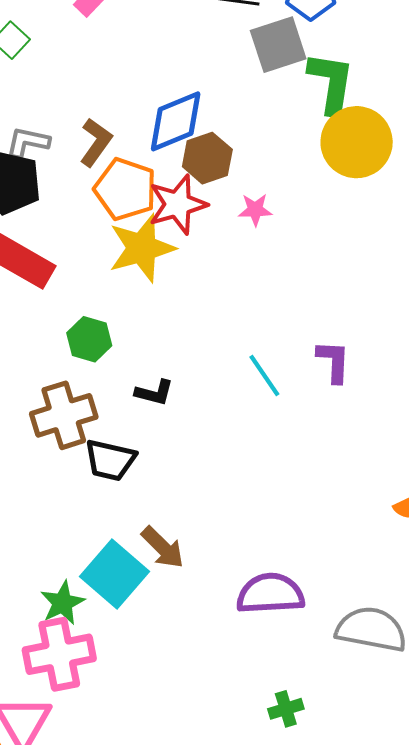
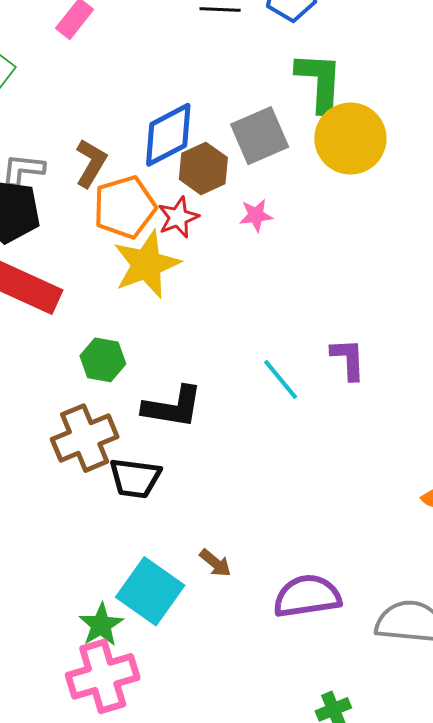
gray square: (278, 45) -> (260, 136), moved
orange pentagon: (125, 189) -> (125, 207), turned -30
red star: (178, 204) -> (178, 217), size x0.7
black L-shape: (154, 393) -> (173, 407), size x1.6
brown arrow: (163, 547) -> (215, 563), moved, size x0.7

